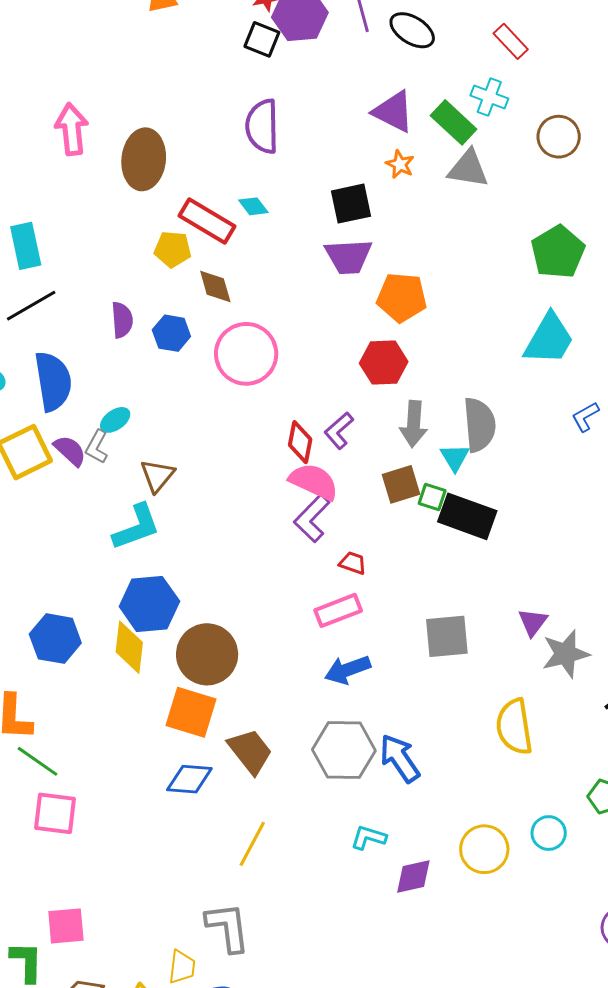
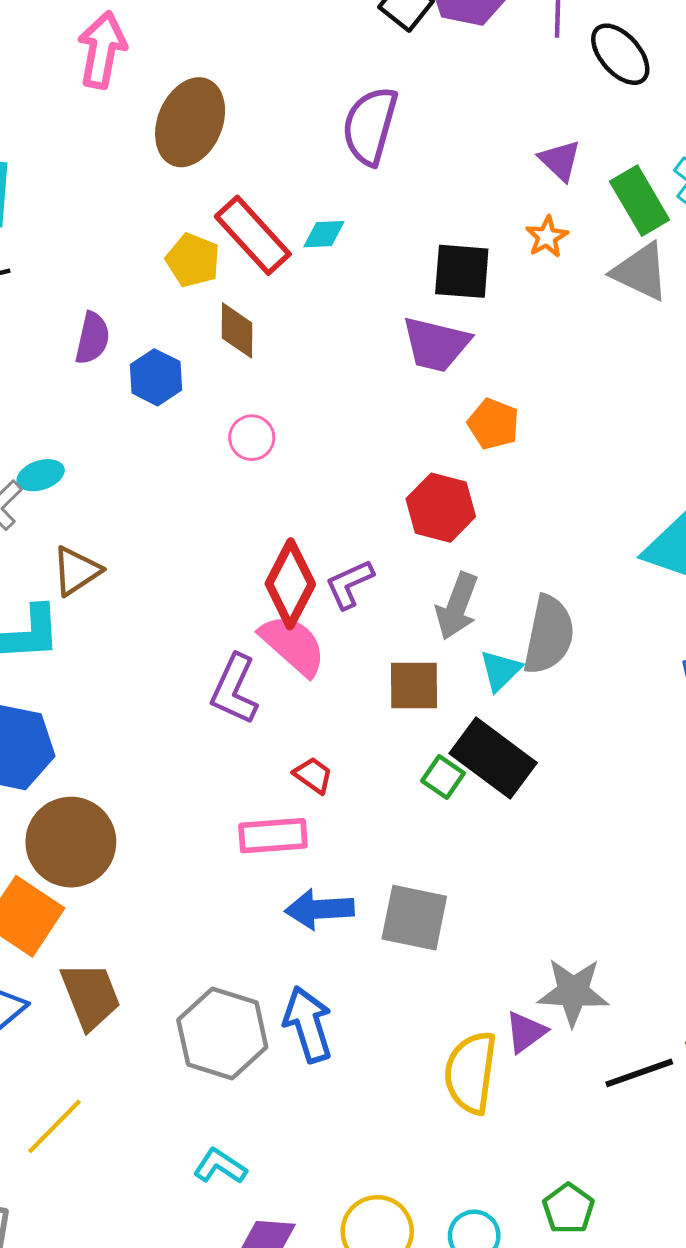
purple triangle: (393, 112) -> (560, 160), size x0.7
cyan diamond: (253, 206) -> (324, 234), turned -72
orange pentagon: (402, 297) -> (493, 424), size x0.7
pink circle: (246, 354) -> (252, 438), size x0.5
red diamond: (300, 442) -> (290, 584), size x1.4
green square: (432, 497) -> (443, 777), moved
purple L-shape: (312, 518) -> (234, 689), moved, turned -36
purple triangle: (533, 622) -> (526, 1032), moved
blue arrow: (348, 670) -> (319, 909), moved
blue arrow: (400, 758) -> (308, 1024), moved

